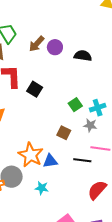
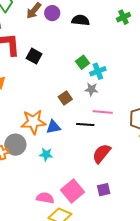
green square: (75, 105) -> (82, 62), moved
brown square: (64, 133) -> (65, 98), turned 32
orange star: (31, 155) -> (33, 122), turned -30

